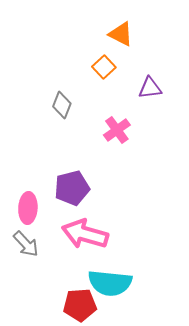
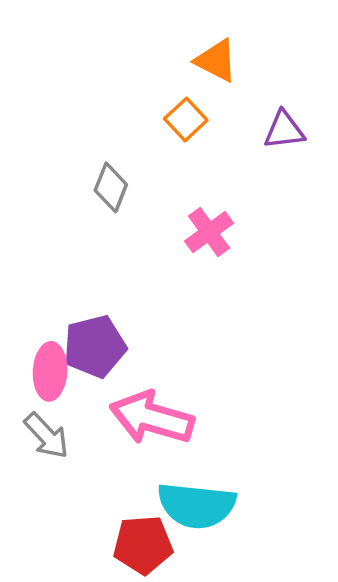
purple triangle: (150, 88) -> (284, 130), moved
purple pentagon: (72, 188) -> (95, 346), moved

